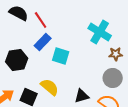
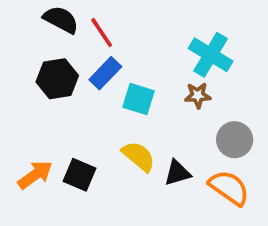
brown star: (116, 54) -> (198, 95), moved
black hexagon: (17, 60) -> (57, 79), moved
yellow semicircle: (50, 87) -> (139, 156), moved

